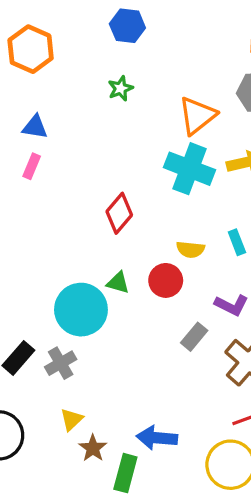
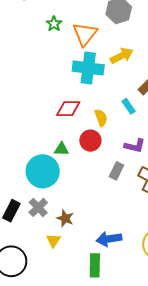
green star: (120, 88) -> (54, 24), moved
red diamond: (119, 213) -> (68, 109), moved, turned 65
yellow semicircle: (190, 249) -> (101, 118), turned -102
brown star: (93, 448) -> (65, 218), moved

